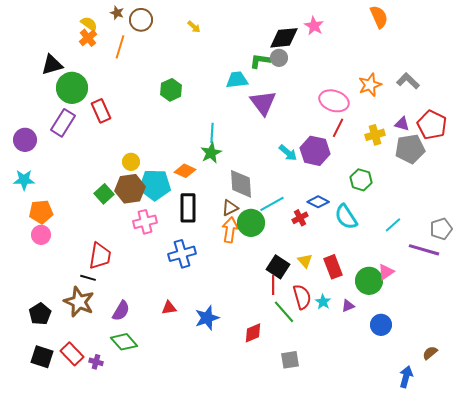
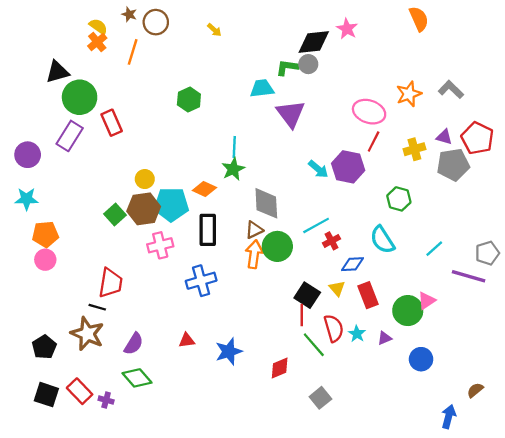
blue diamond: (318, 202) -> (353, 264), moved, turned -30
cyan line: (272, 204) -> (316, 225), moved
gray square: (290, 360) -> (320, 398), turned -30

